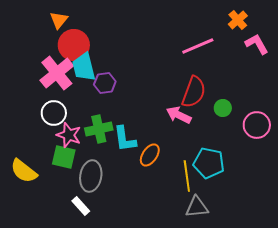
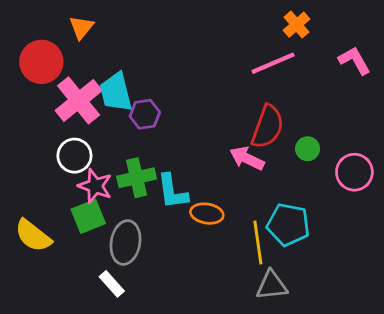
orange cross: (238, 20) -> (297, 25), moved
red circle: (74, 45) -> (41, 62), moved
orange ellipse: (150, 155) -> (207, 214), turned 65
green square: (64, 157) -> (88, 216), turned -35

